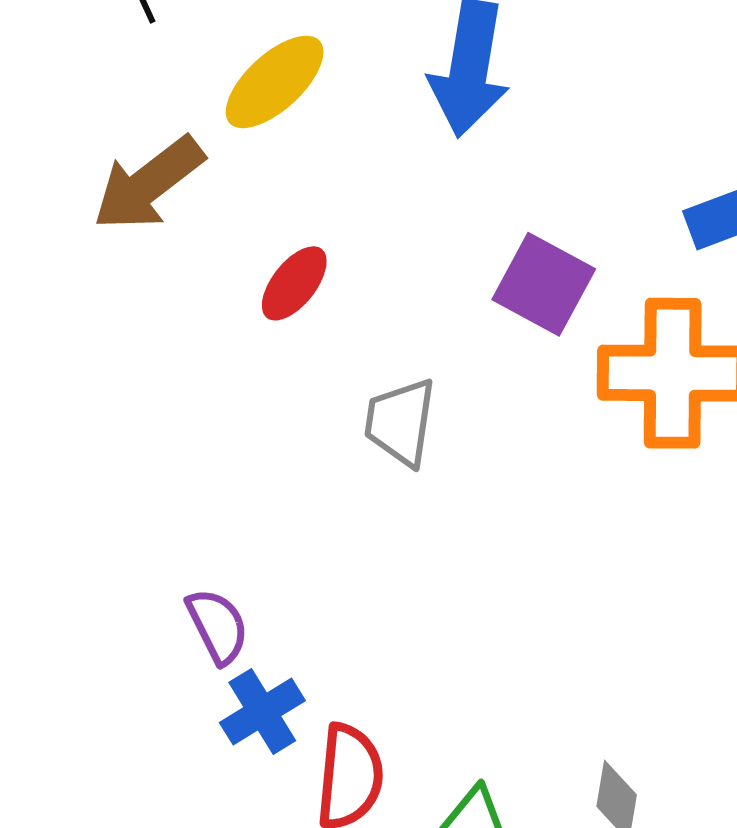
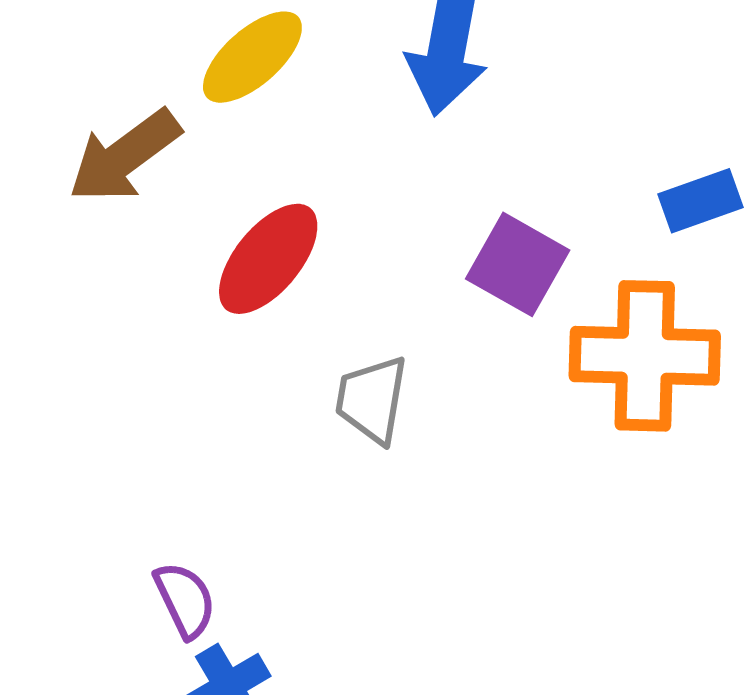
red ellipse: (294, 283) -> (268, 259), size x1.5

